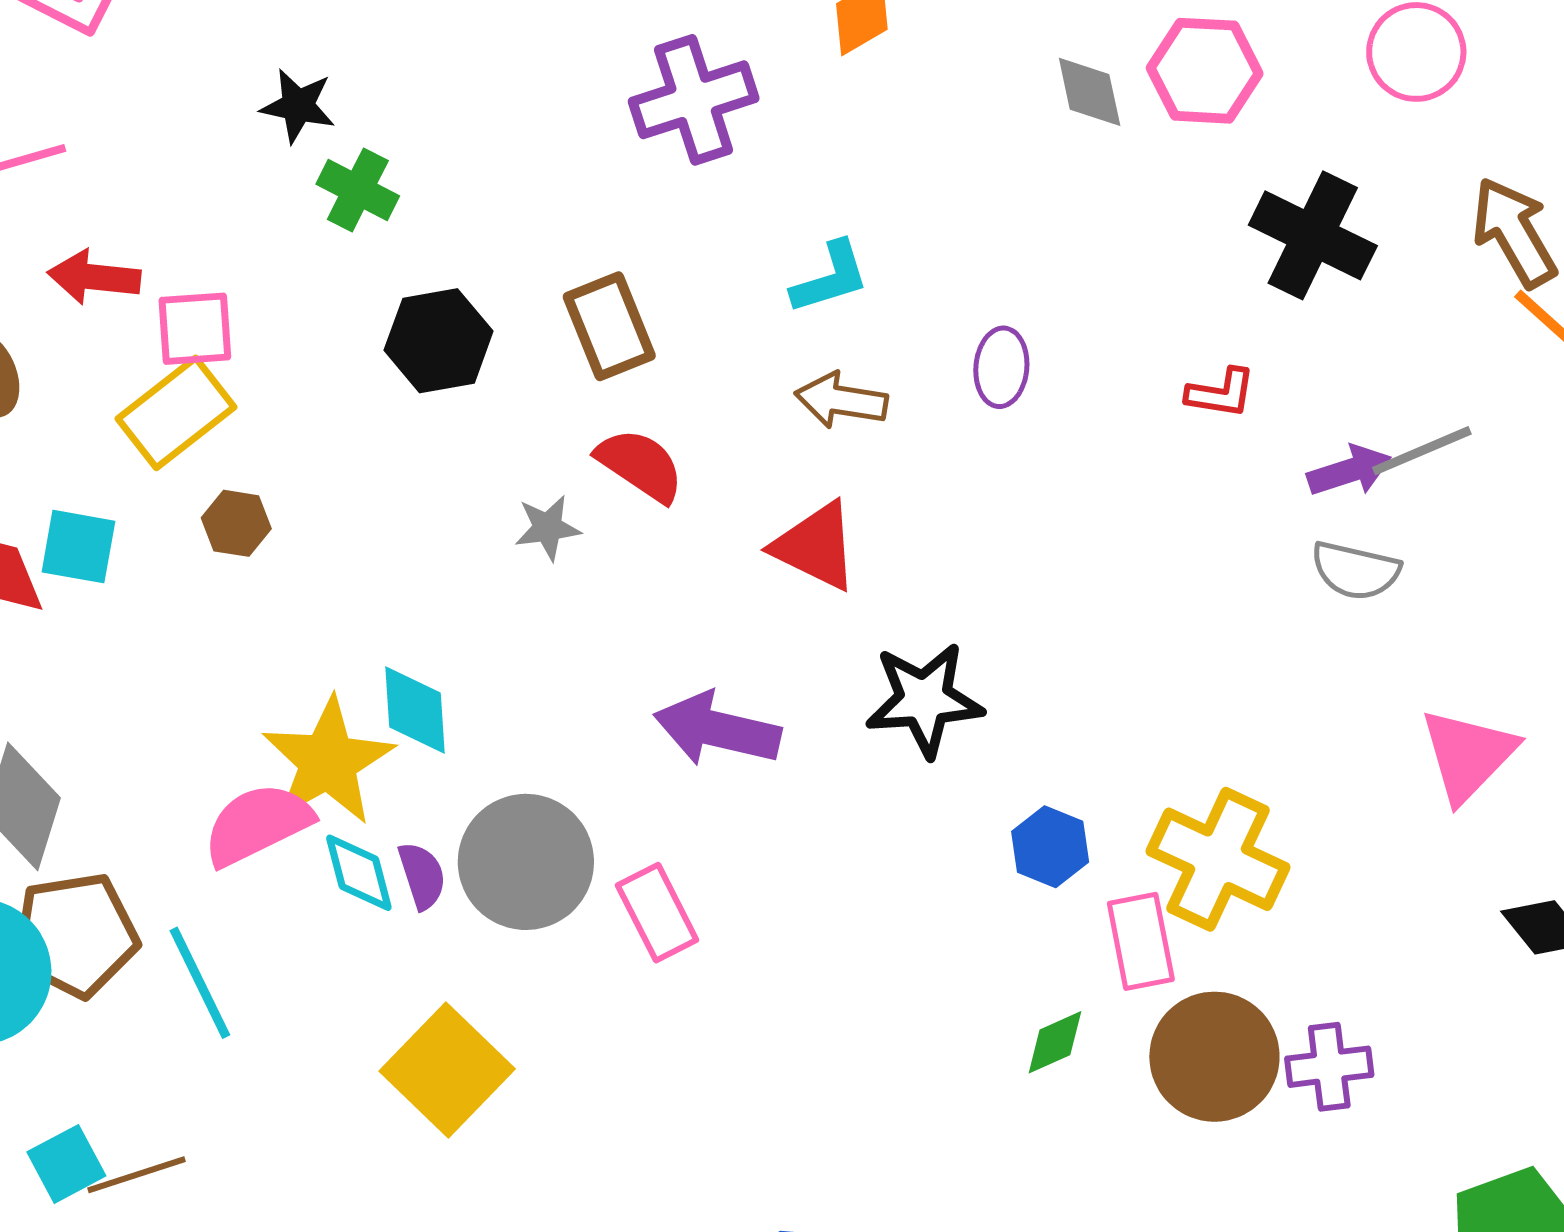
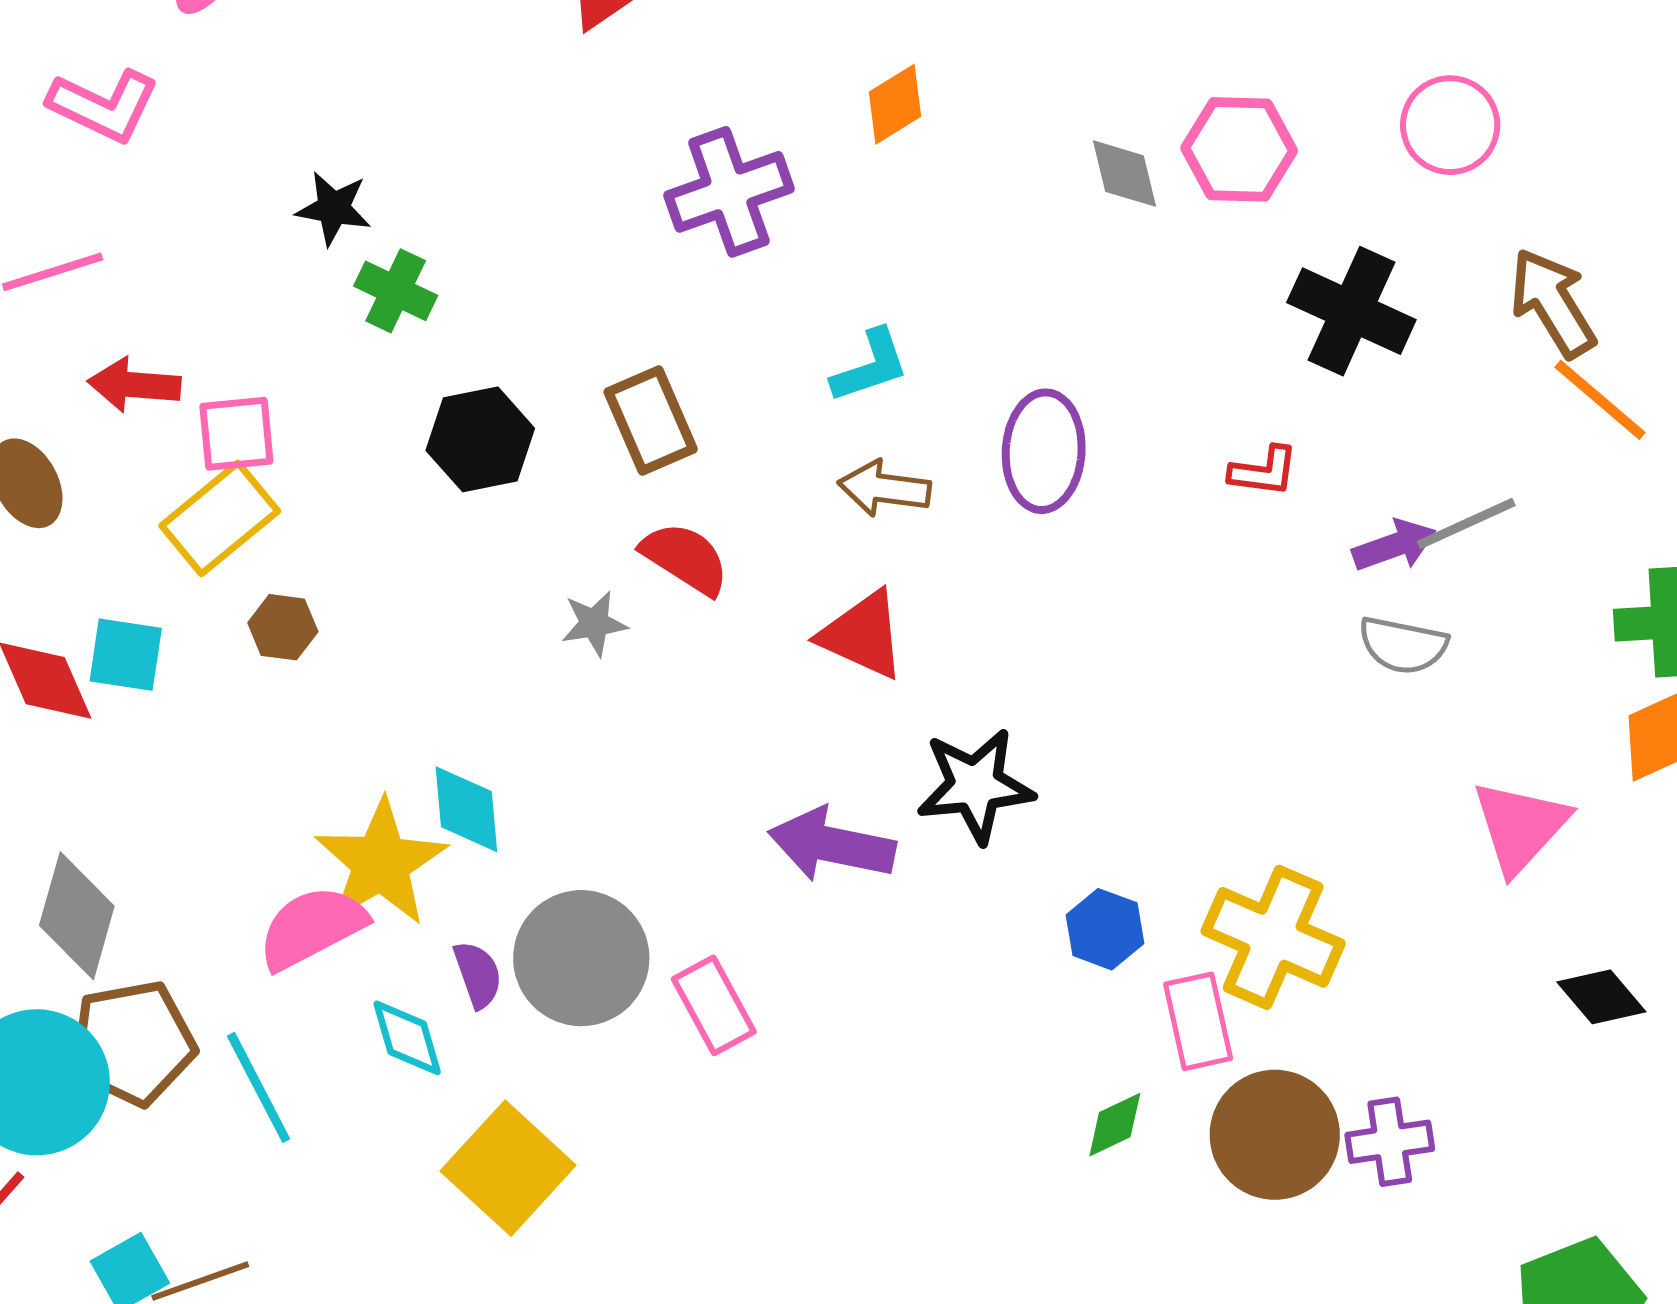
purple ellipse: (1001, 367) -> (1044, 451), size x1.5
purple arrow: (717, 729) -> (832, 845), moved
cyan diamond: (359, 873) -> (407, 1038), moved

